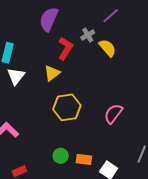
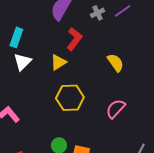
gray cross: (88, 35) -> (98, 13), moved
yellow semicircle: (108, 48) -> (115, 63), moved

